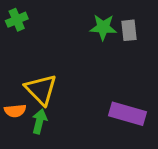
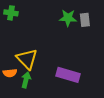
green cross: (17, 20) -> (11, 13), turned 32
purple rectangle: (127, 114) -> (68, 75), moved

